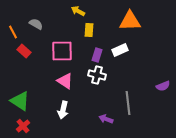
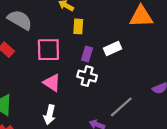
orange triangle: (130, 21) -> (141, 17), moved
gray semicircle: (36, 24) -> (20, 20), size x1.6
gray line: (128, 103) -> (121, 107), turned 55

